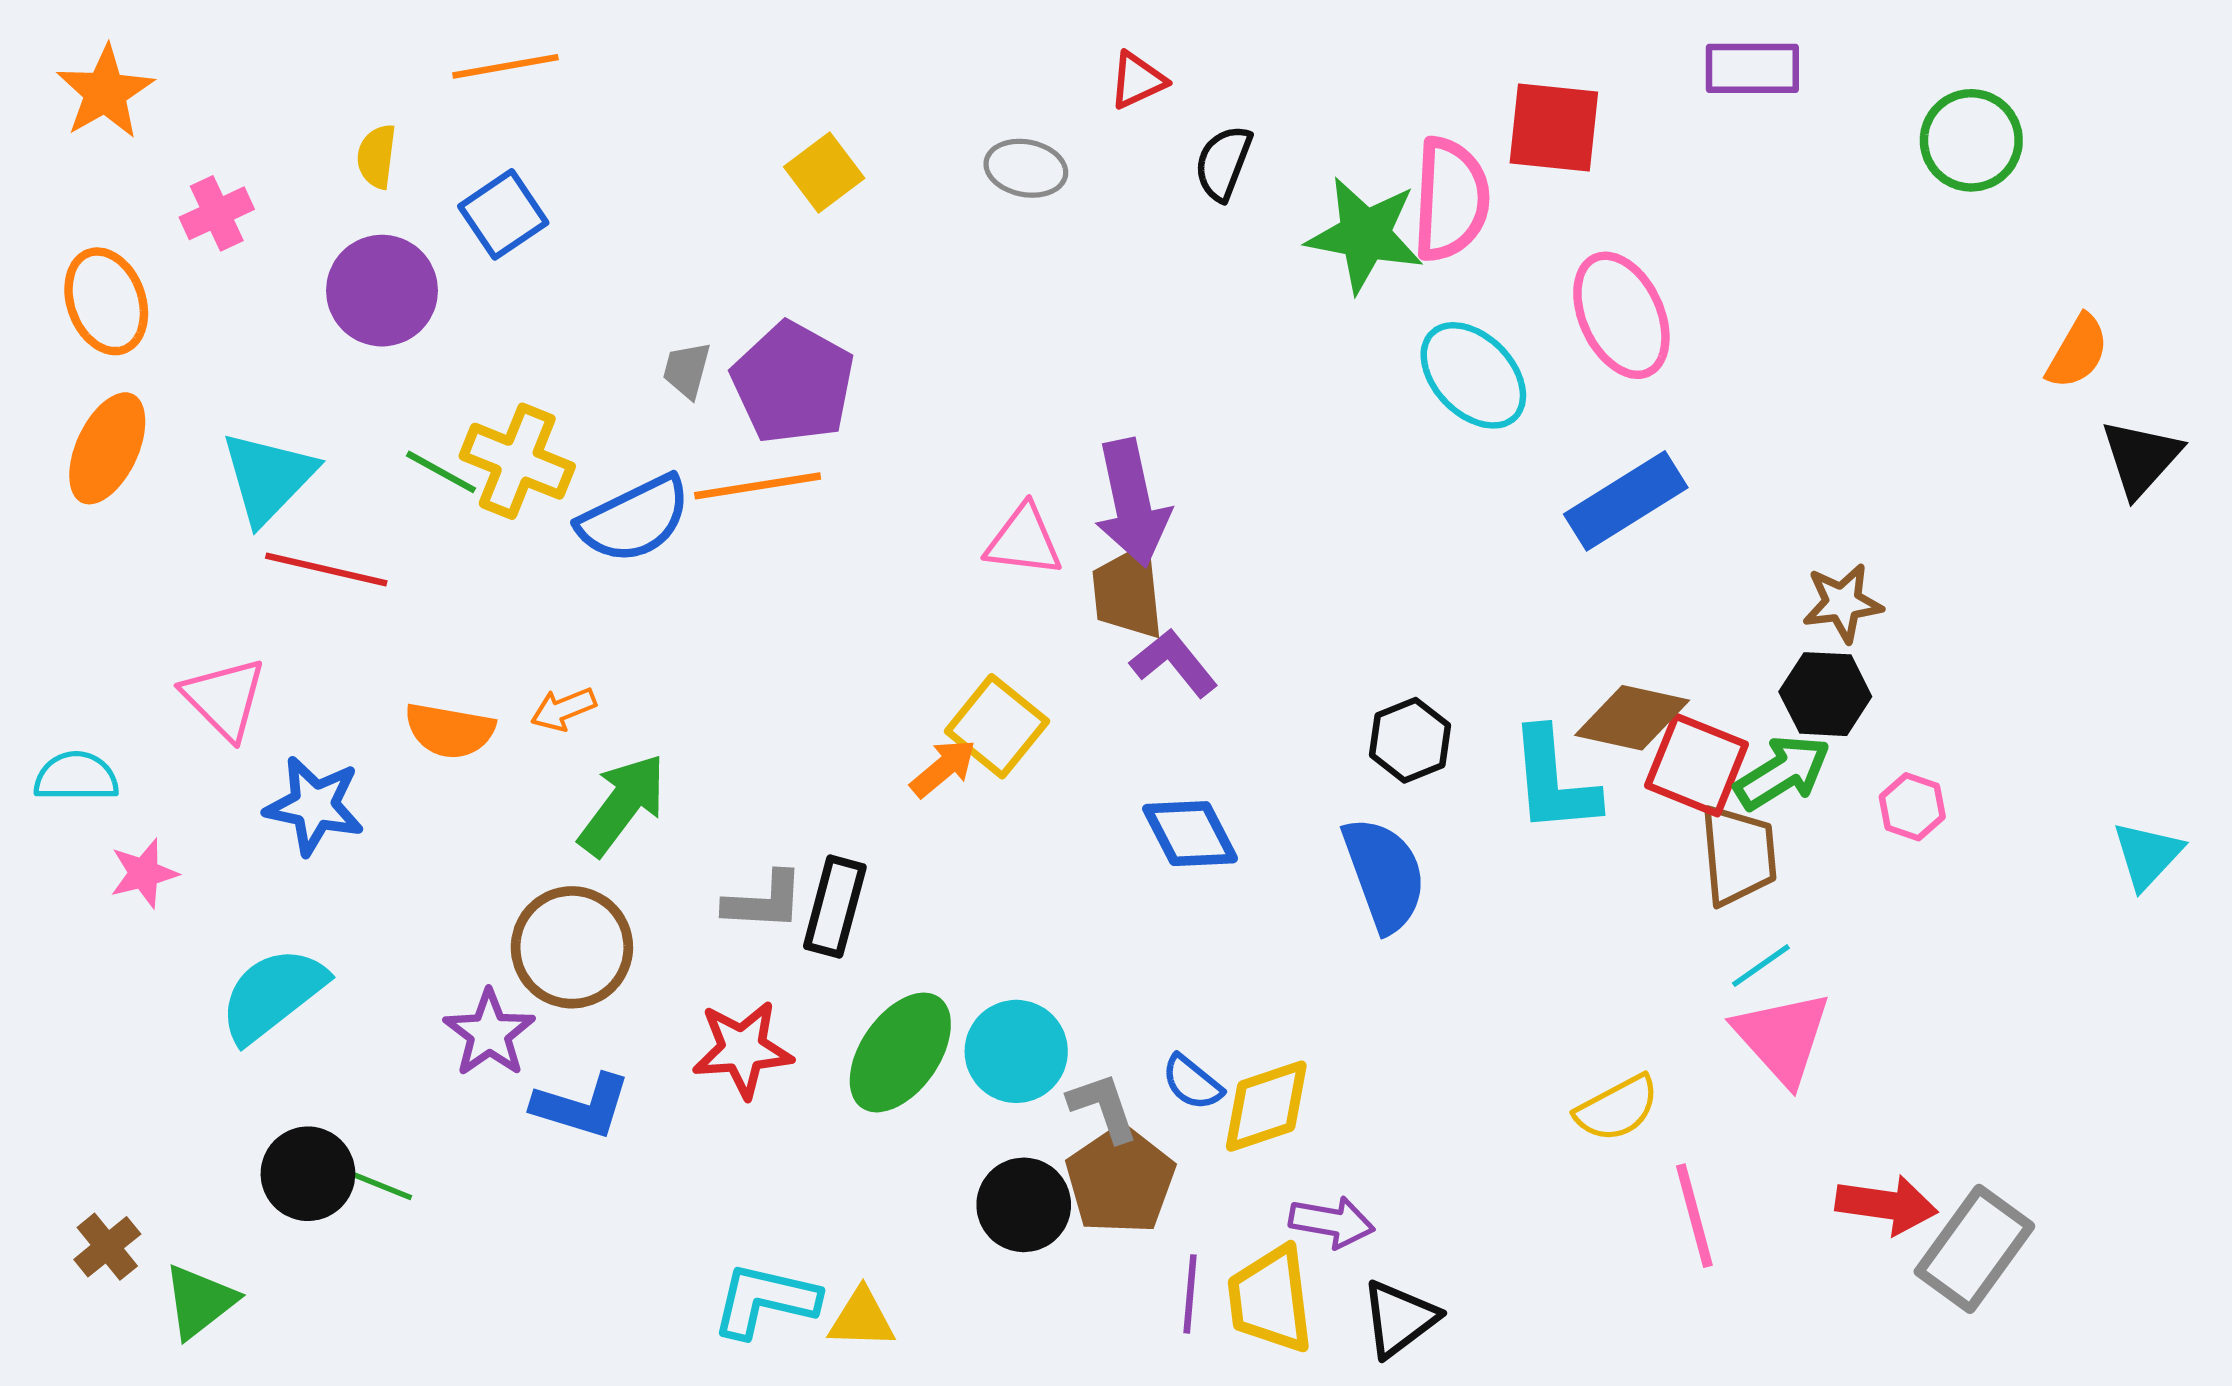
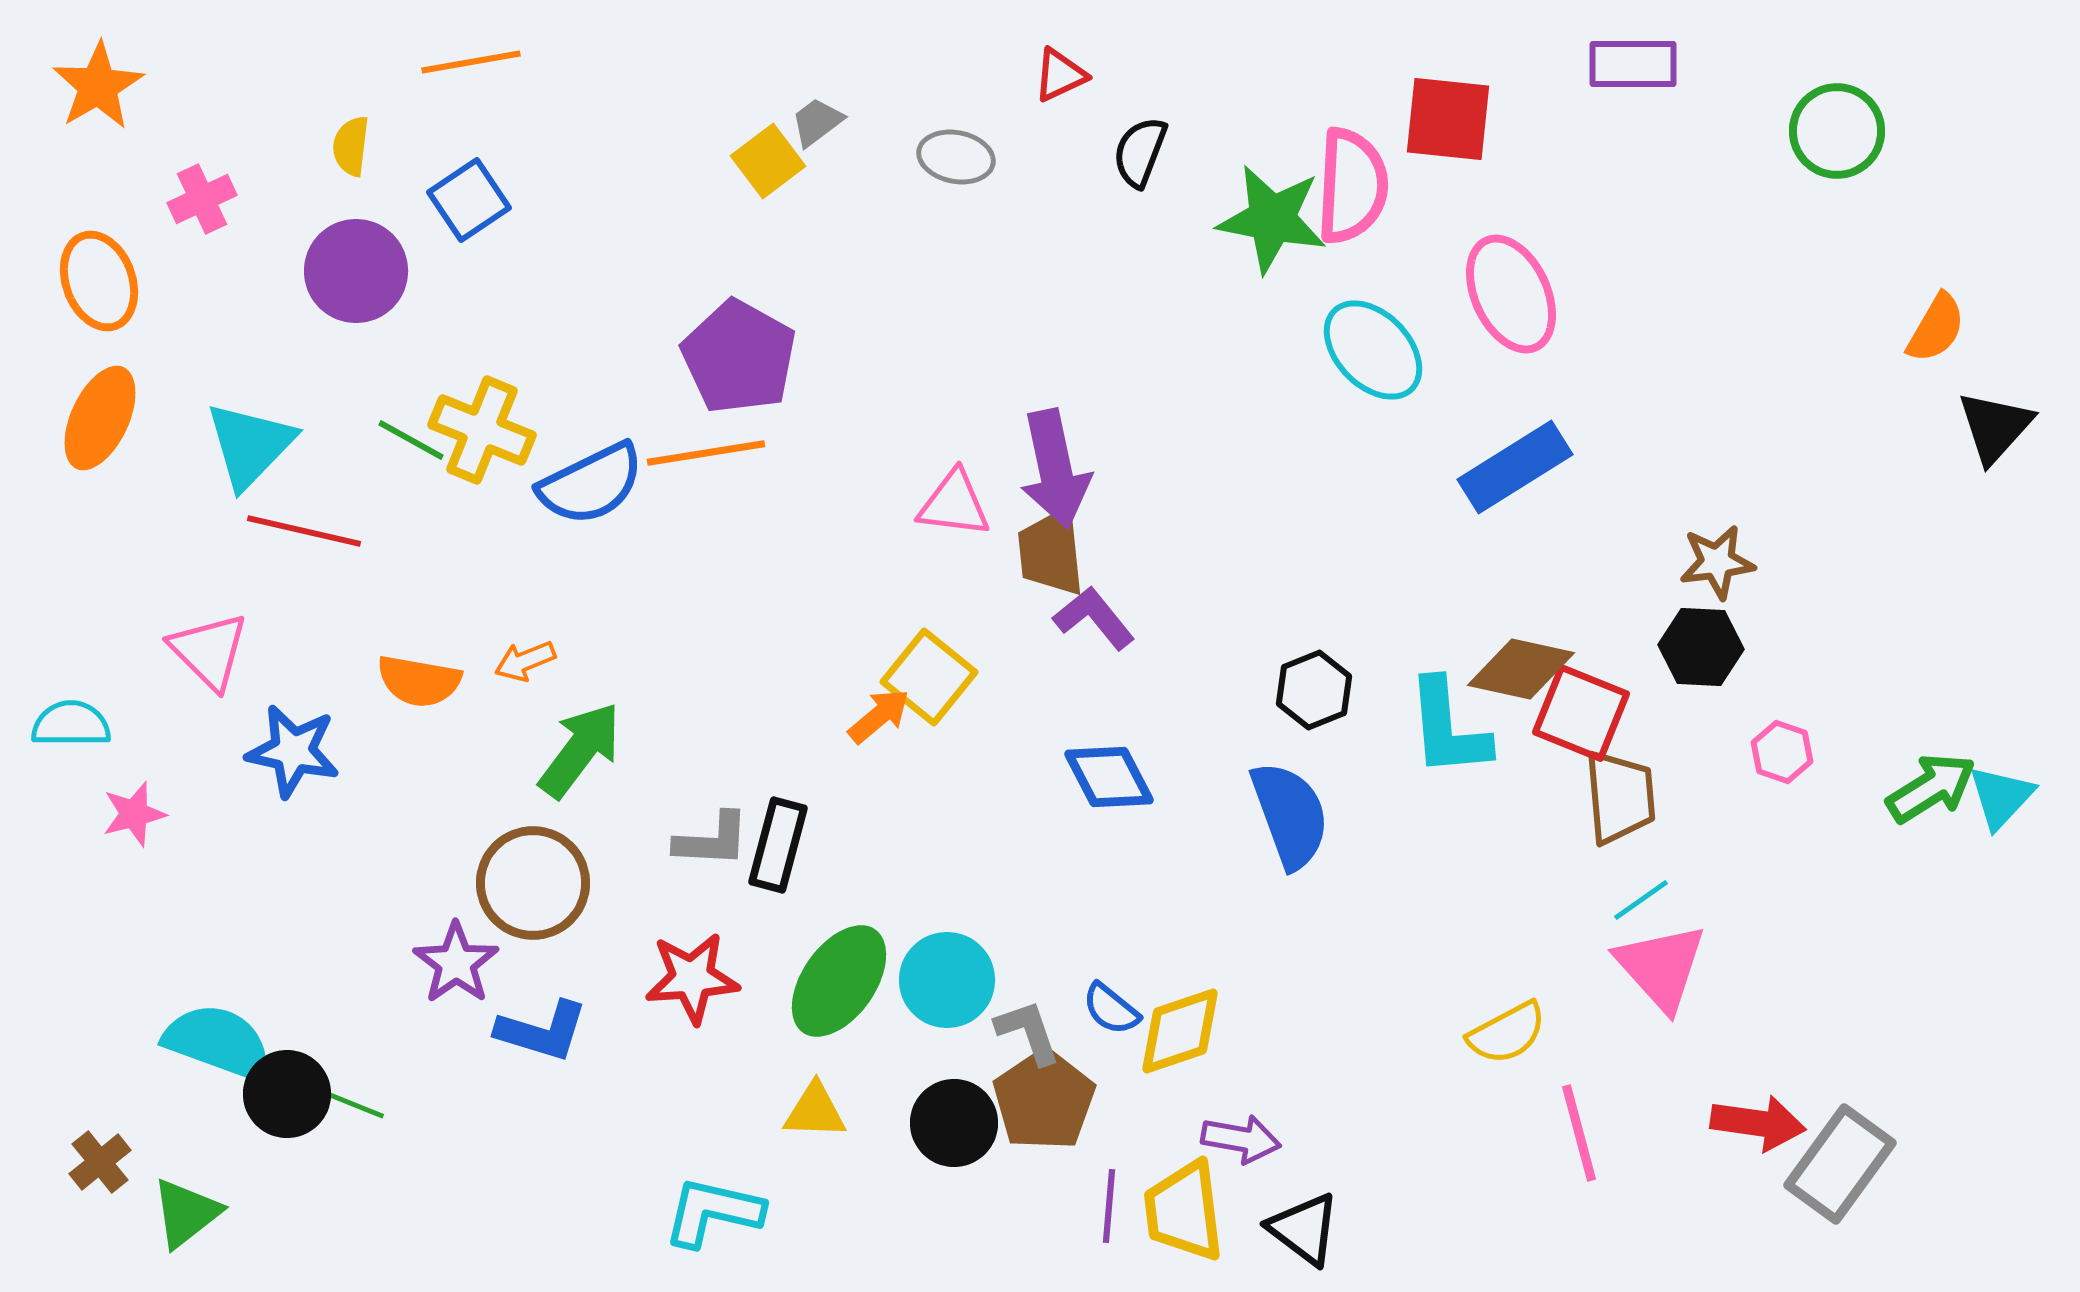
gray trapezoid: (687, 370) -> (817, 122), moved, turned 38
green arrow: (1782, 772) -> (1931, 788), moved
cyan semicircle: (273, 995) -> (218, 1042), moved, turned 58
yellow triangle: (862, 1319) -> (815, 1111), moved
black triangle: (1399, 1319) -> (1304, 1229), turned -46

